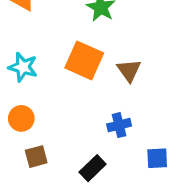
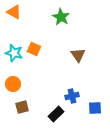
orange square: (84, 60) -> (34, 49), moved, size x0.6
blue cross: (119, 125) -> (72, 96), moved

